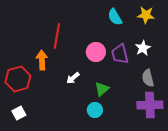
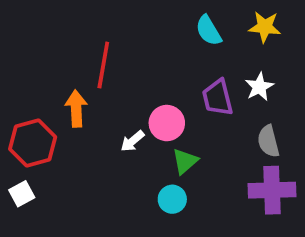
pink circle: (96, 52) -> (167, 123), moved
white square: (19, 113) -> (22, 194), moved

